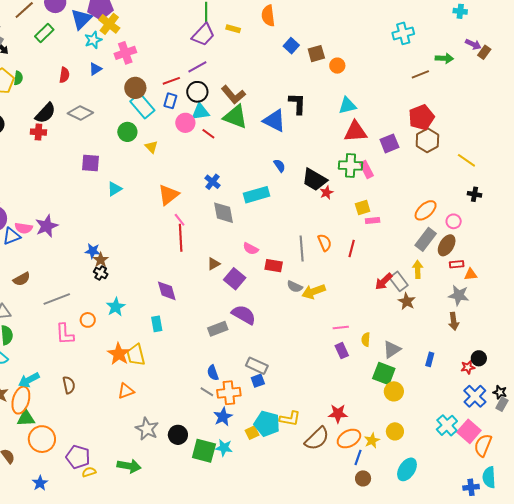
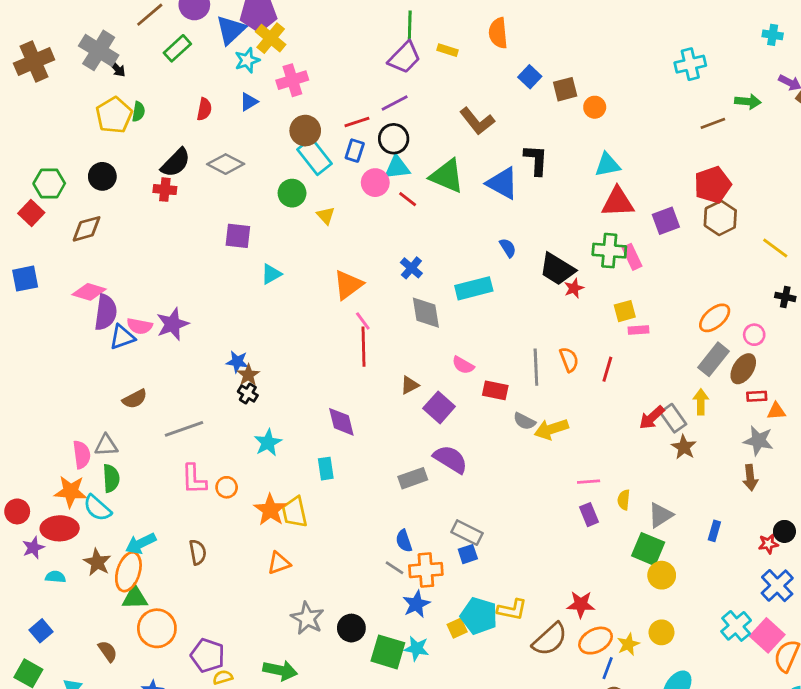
brown L-shape: (233, 95) -> (477, 121), moved
orange circle: (88, 320) -> (227, 487), moved

